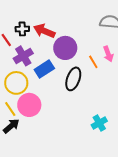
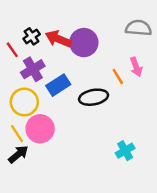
black cross: (22, 29) -> (32, 36), turned -32
purple circle: (65, 48) -> (84, 43), moved
black ellipse: (73, 79) -> (94, 97), turned 60

